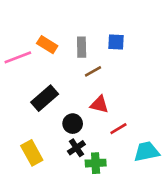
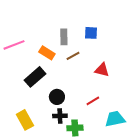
orange rectangle: (47, 45) -> (47, 53), moved
red triangle: (99, 104) -> (102, 70), moved
black cross: (76, 148) -> (60, 116), turned 32

